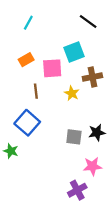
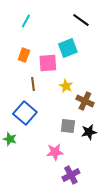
orange rectangle: (26, 60) -> (24, 55), turned -40
brown cross: (92, 77) -> (85, 101), moved, turned 36
black star: (97, 133) -> (89, 132), moved
pink star: (92, 166) -> (55, 152), moved

